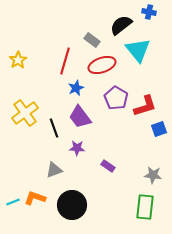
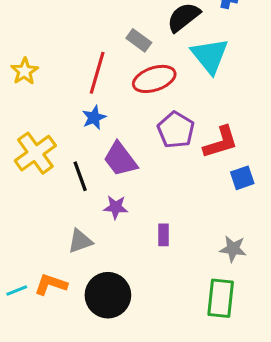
blue star: (76, 88) -> (94, 118), moved
purple rectangle: (108, 166) -> (163, 235), turned 56

